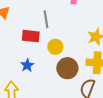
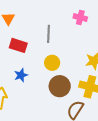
red rectangle: (31, 36) -> (18, 45), moved

